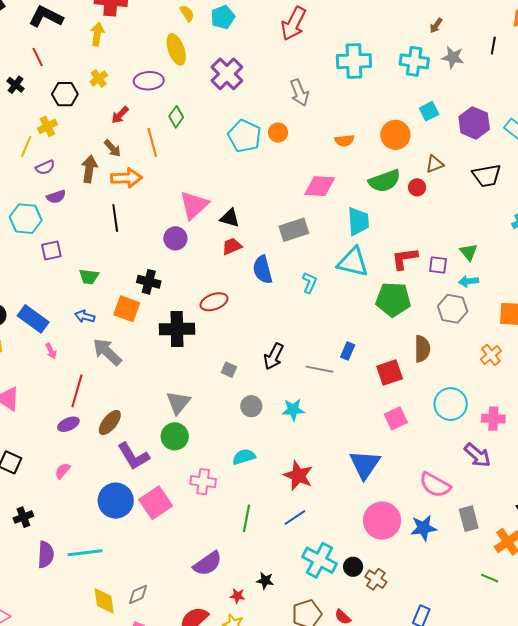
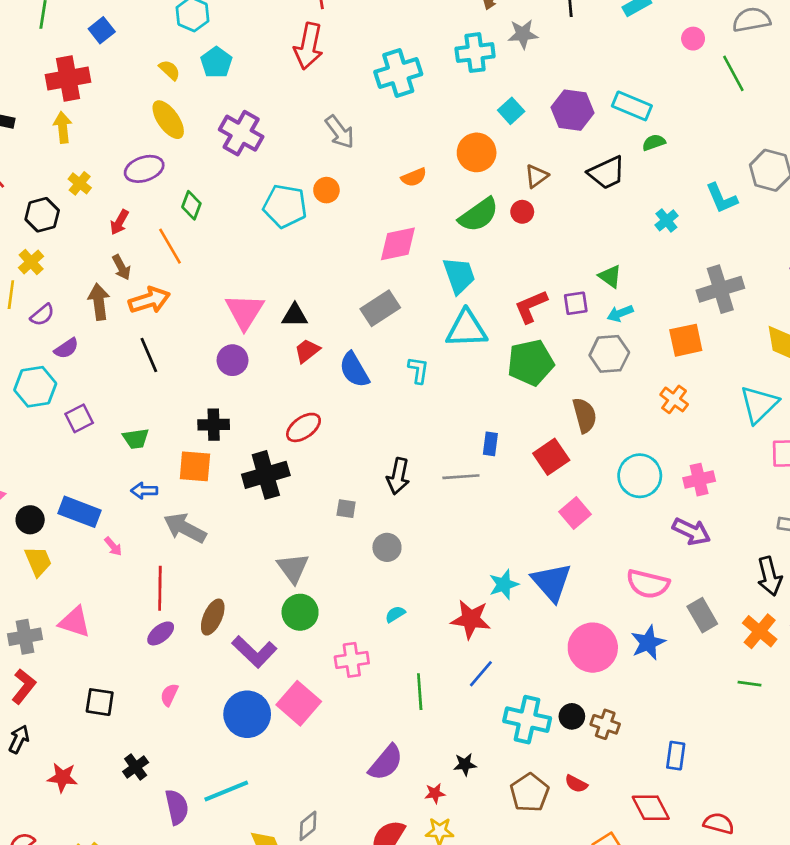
brown arrow: (112, 148) -> (121, 267), turned 30
cyan star: (293, 410) -> (504, 585), moved
cyan semicircle: (244, 457) -> (395, 614), size x0.7

